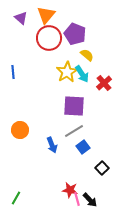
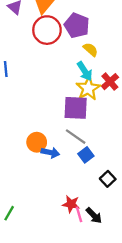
yellow star: (67, 72) -> (88, 88), moved
orange circle: (20, 130) -> (37, 142), moved
gray line: (74, 131) -> (76, 137), turned 66
blue arrow: (52, 145) -> (50, 153), turned -56

